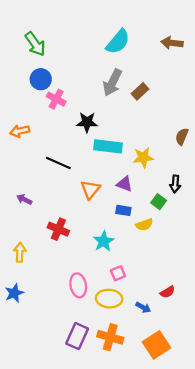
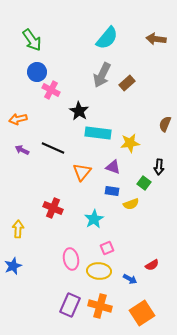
black star: (87, 122) -> (79, 111), turned 30
purple arrow: (24, 199) -> (22, 150), moved

